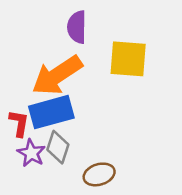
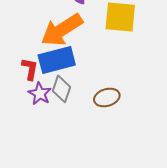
brown ellipse: (99, 174) -> (107, 97), moved

